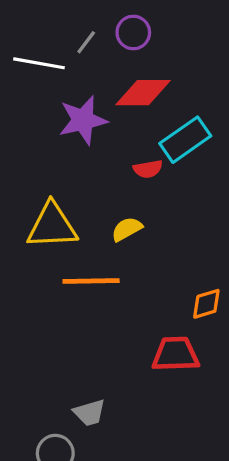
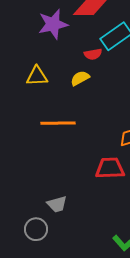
yellow triangle: (52, 226) -> (37, 76), moved, size x0.7
yellow semicircle: (127, 229) -> (80, 78), moved

